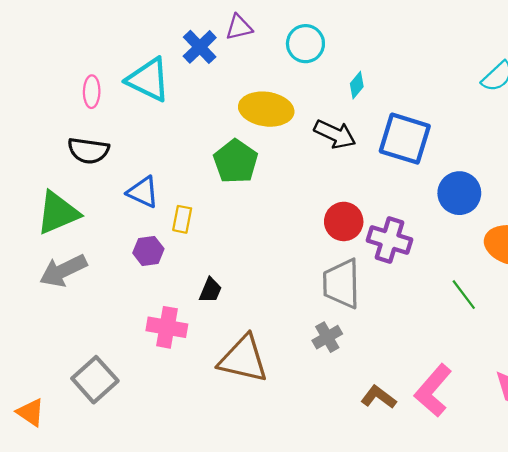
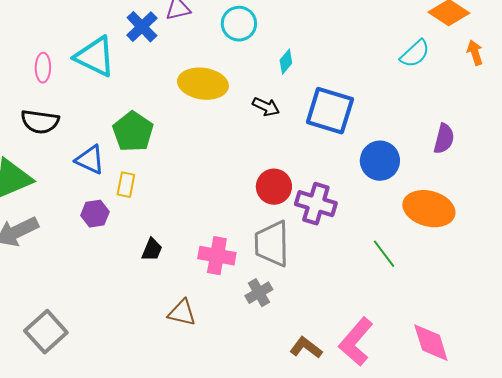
black arrow: (335, 134) -> (266, 107), size x0.7
green pentagon: (236, 161) -> (133, 132), moved
pink cross: (167, 327) -> (217, 256), moved
brown triangle: (243, 359) -> (182, 313), size x0.6

